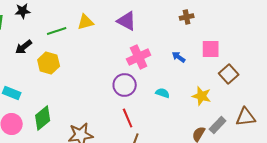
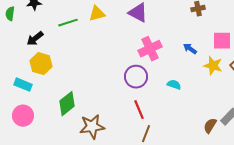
yellow hexagon: (49, 63) -> (41, 64), moved
yellow star: (202, 96) -> (213, 66), moved
green diamond: (43, 118) -> (67, 104), moved

